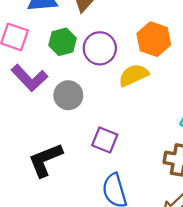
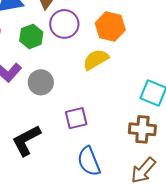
purple circle: (100, 48) -> (64, 24), moved
purple square: (105, 140) -> (76, 118), turned -30

